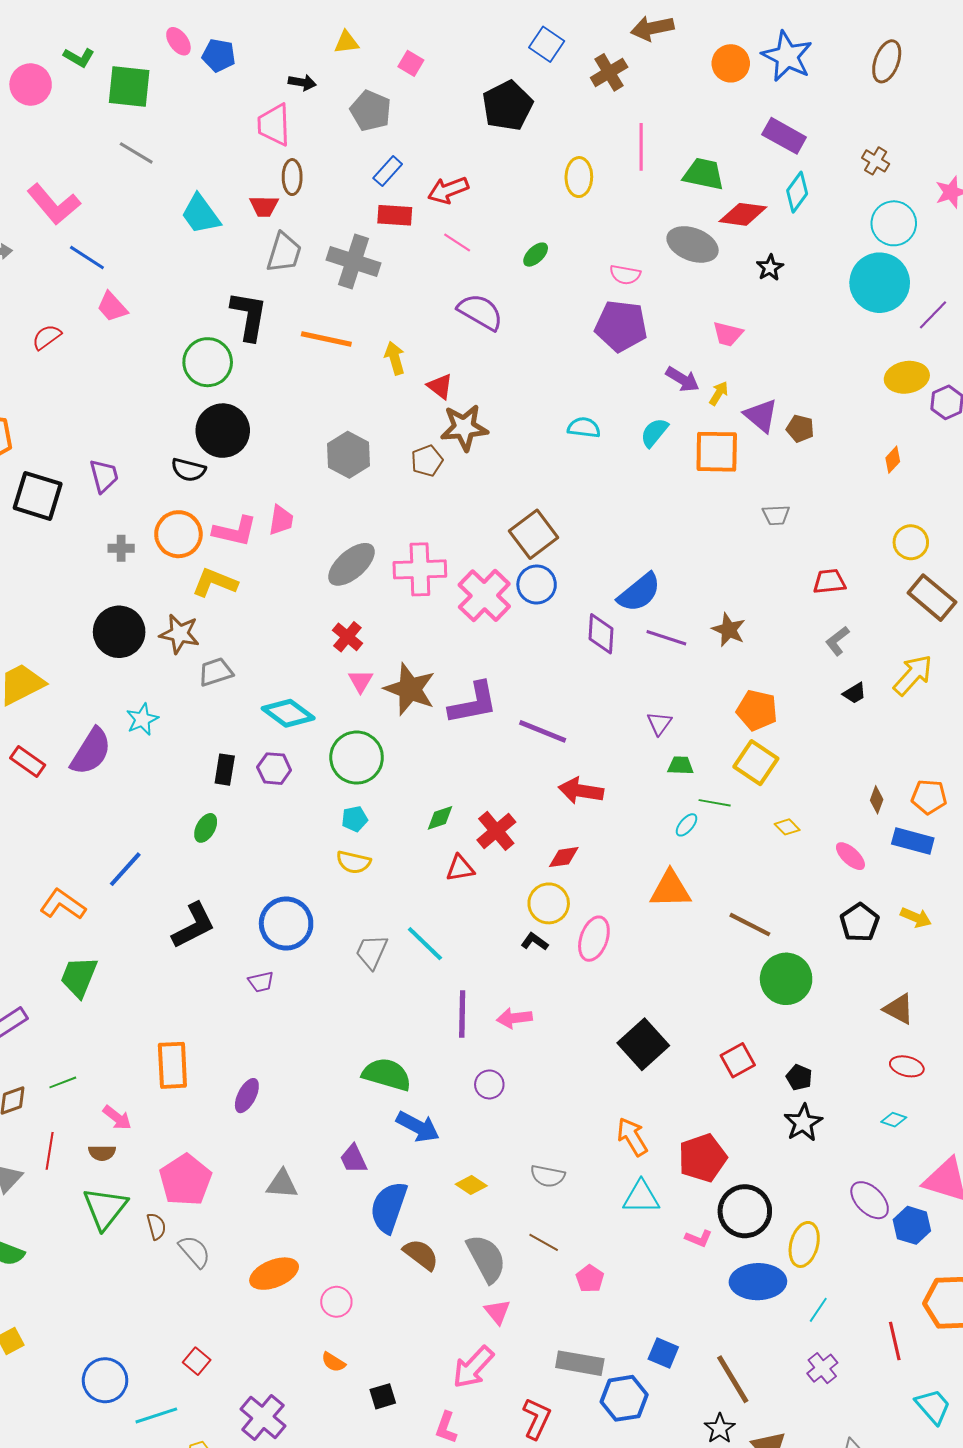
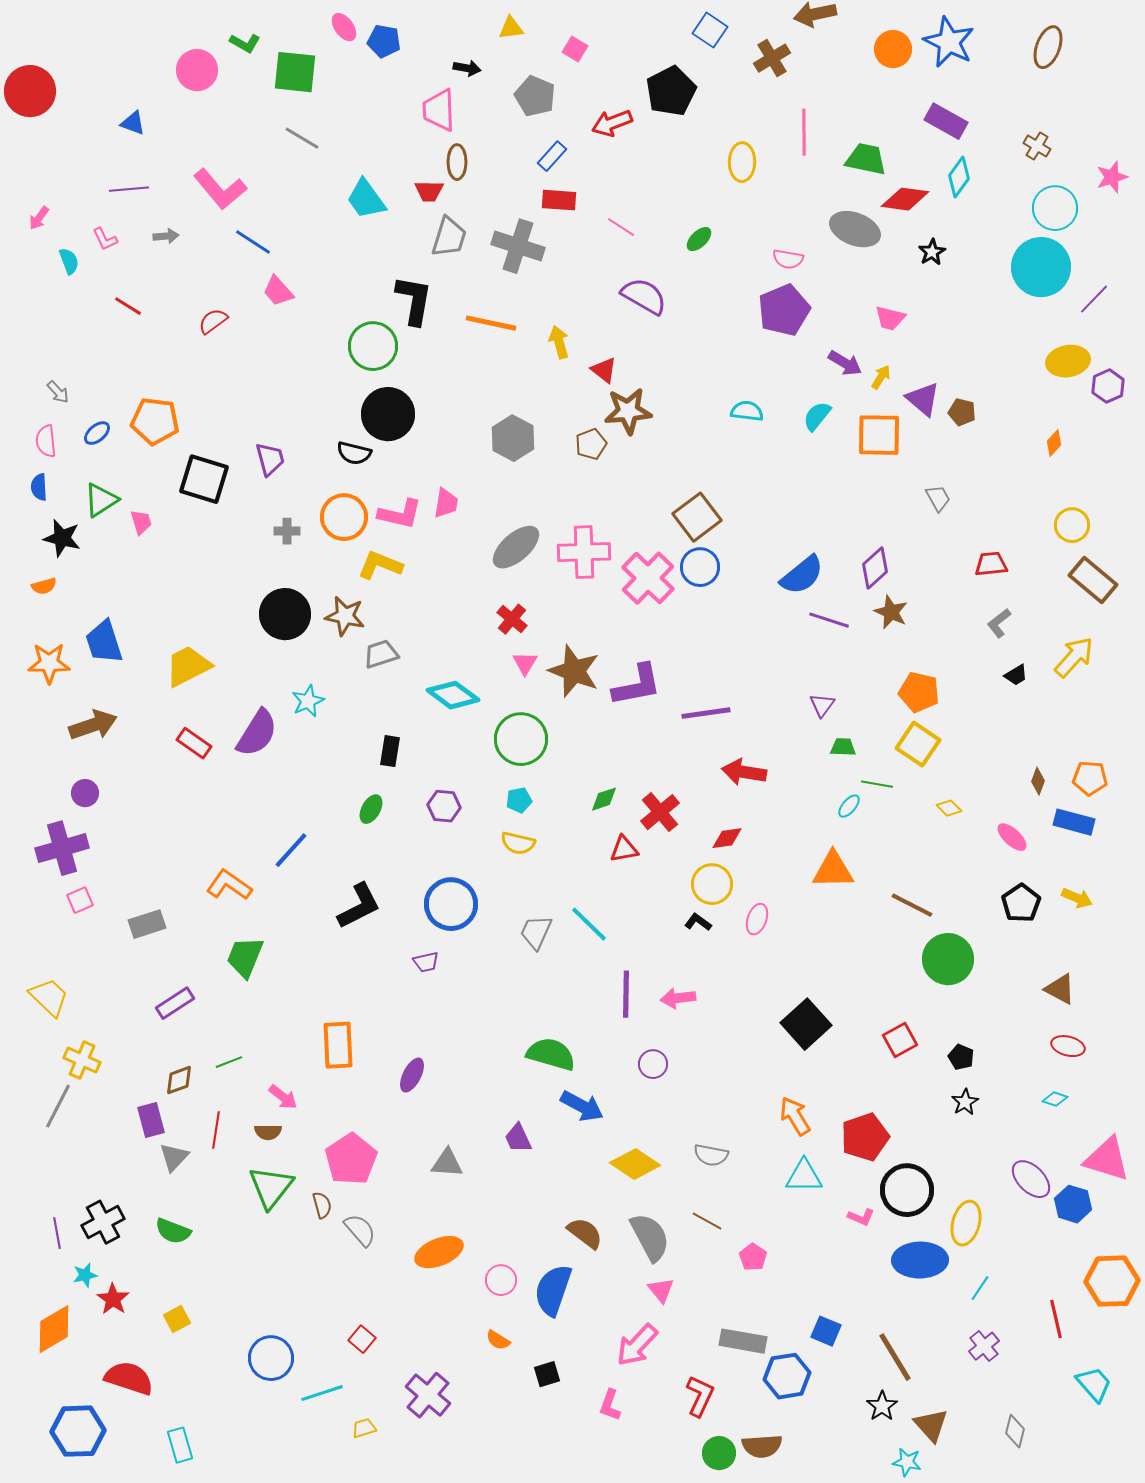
red arrow: (448, 190) -> (612, 123), moved
purple pentagon: (621, 326) -> (784, 310), turned -30
gray trapezoid: (776, 515) -> (938, 498), turned -116
purple diamond: (601, 634) -> (875, 568), moved, turned 45
purple line: (543, 731) -> (706, 713), turned -30
purple hexagon: (274, 769) -> (444, 806), moved
pink ellipse: (594, 939) -> (757, 919), size x0.7
black star: (803, 1123) -> (965, 1102), size x0.7
yellow diamond: (471, 1185) -> (635, 1164), size x1.6
blue semicircle: (389, 1207) -> (553, 1290), moved

